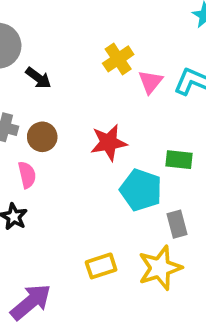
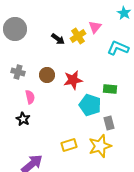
black arrow: (38, 78) -> (58, 39), moved
pink triangle: (150, 82) -> (95, 27), moved
brown circle: (42, 137) -> (47, 75), moved

